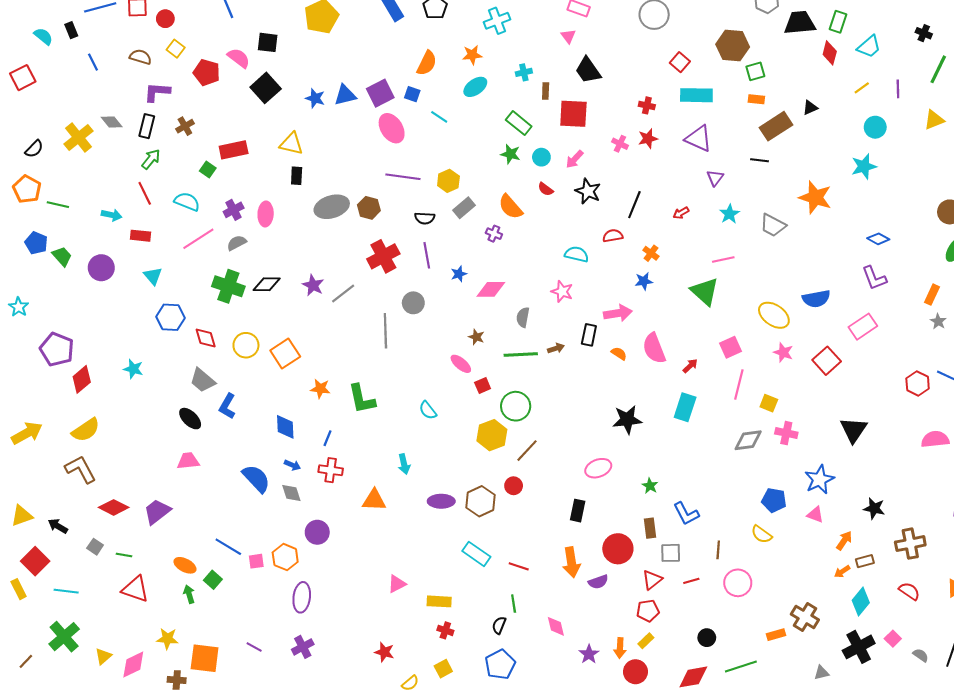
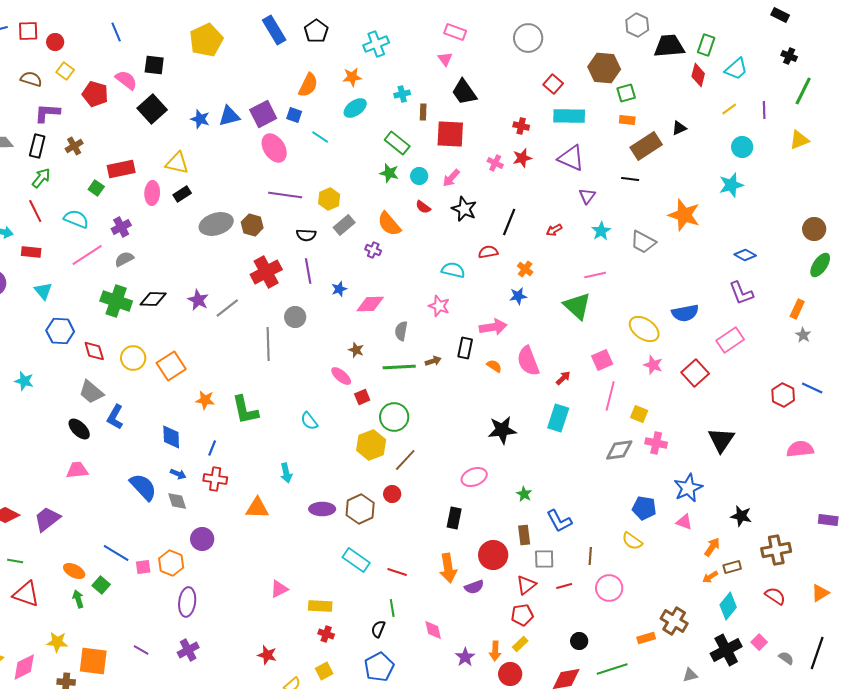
black rectangle: (297, 176) -> (182, 194), turned 54
pink ellipse: (266, 214) -> (152, 193), moved

